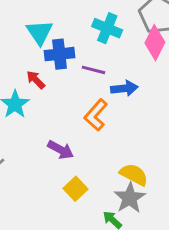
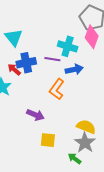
cyan cross: (107, 28) -> (68, 46), moved
blue cross: (60, 54) -> (26, 63), moved
yellow square: (76, 189) -> (48, 140), turned -35

